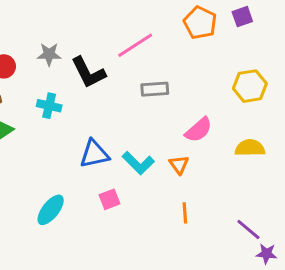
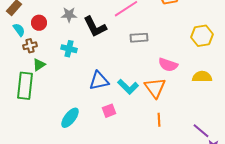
pink semicircle: (199, 130) -> (168, 65), turned 60
orange triangle: (179, 165) -> (155, 88), size x1.6

